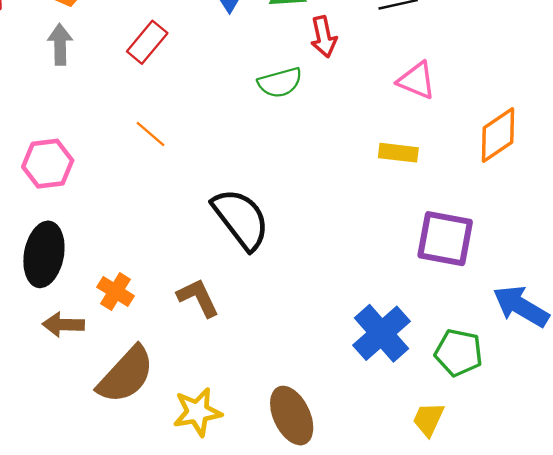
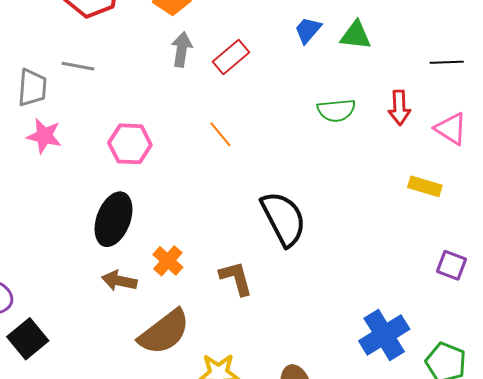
red arrow: (324, 37) -> (399, 108), moved
gray arrow: (60, 44) -> (182, 49), moved
purple square: (445, 239) -> (451, 265), size x0.6

